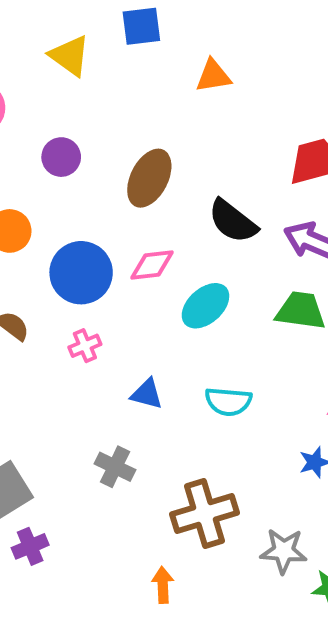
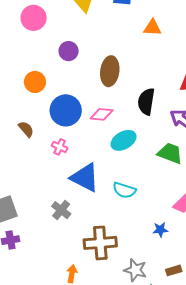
brown ellipse: (149, 178) -> (110, 71), turned -32
black semicircle: (233, 221) -> (146, 102), turned 48
pink cross: (85, 346) -> (60, 147), turned 35
blue triangle: (147, 394) -> (85, 178), size x1.8

